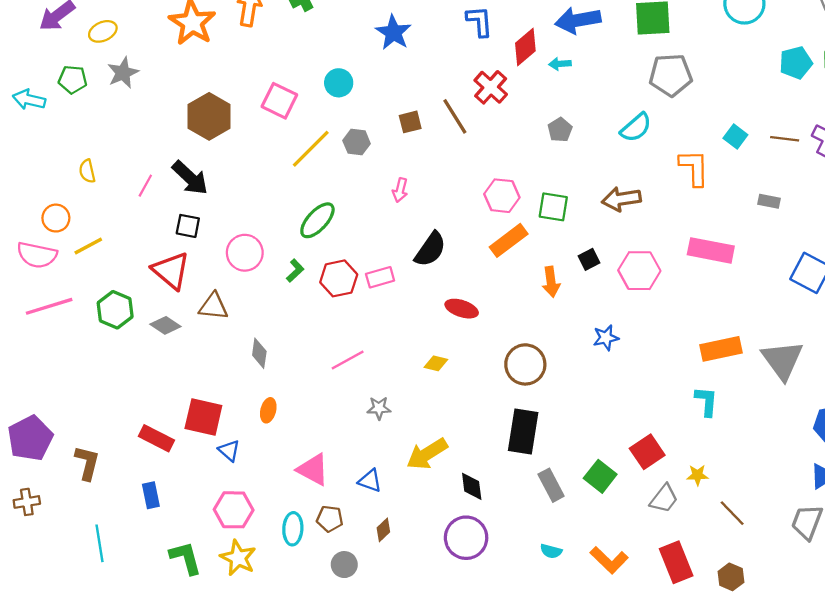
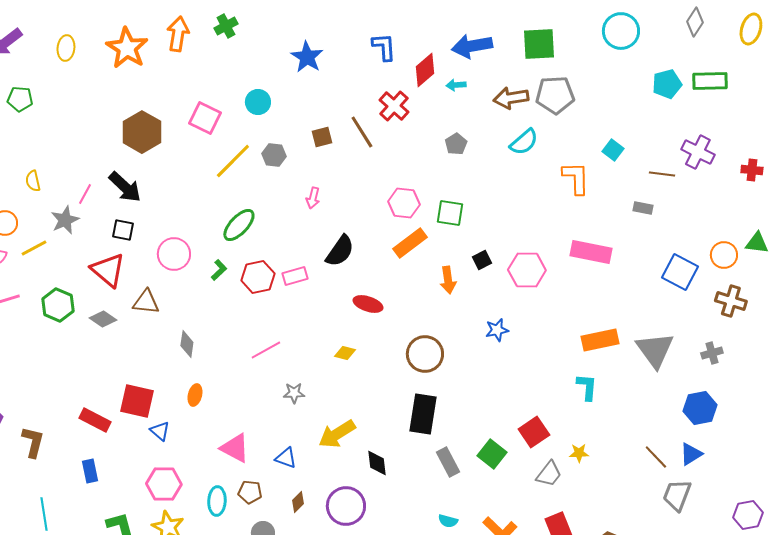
yellow ellipse: (103, 31) -> (66, 48), moved, turned -60
gray star: (123, 73) -> (65, 220), moved
brown line: (785, 139) -> (662, 174), moved
brown arrow: (621, 199) -> (511, 98), moved
brown line: (732, 513) -> (656, 457), moved
purple circle: (466, 538) -> (346, 506), moved

